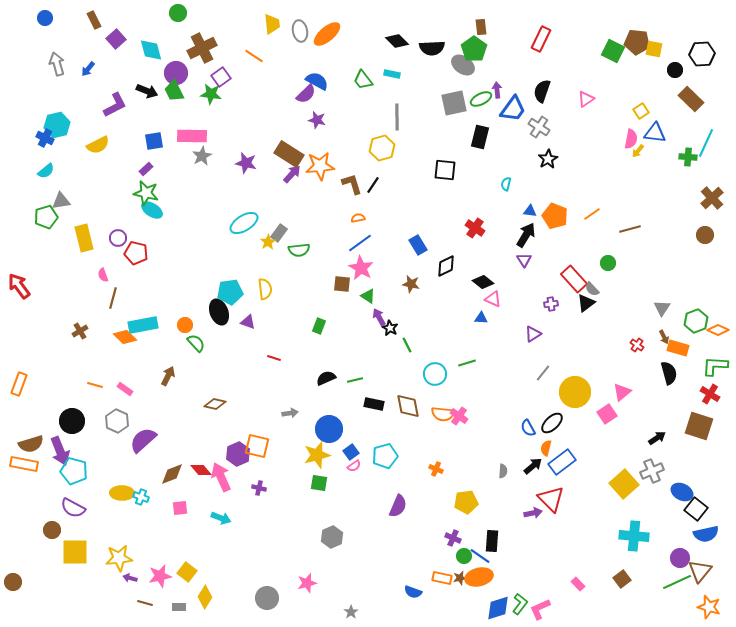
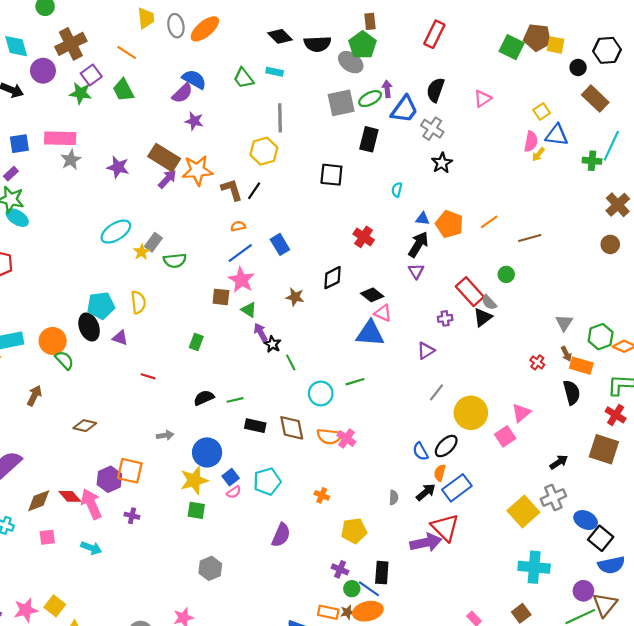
green trapezoid: (174, 91) -> (123, 90), moved
blue rectangle: (418, 245) -> (280, 244), moved
blue triangle: (481, 318) -> (370, 333), size x2.0
orange circle: (185, 325) -> (53, 341), size x1.6
purple arrow: (533, 513) -> (426, 543), size x1.6

